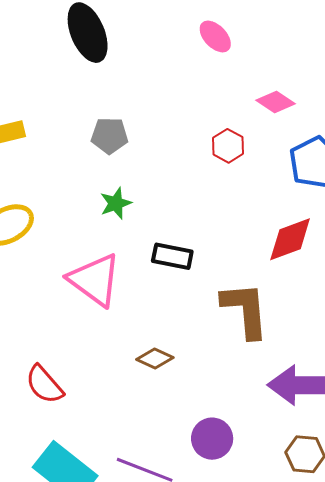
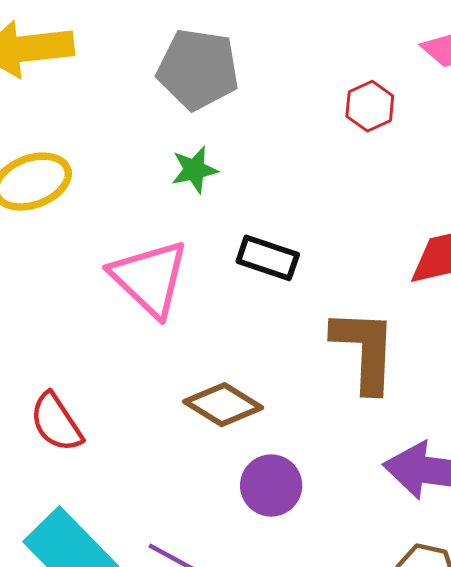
gray pentagon: (110, 136) -> (198, 69), size x1.5
brown diamond: (155, 358) -> (223, 405), size x1.4
purple circle: (212, 439) -> (271, 486), moved

